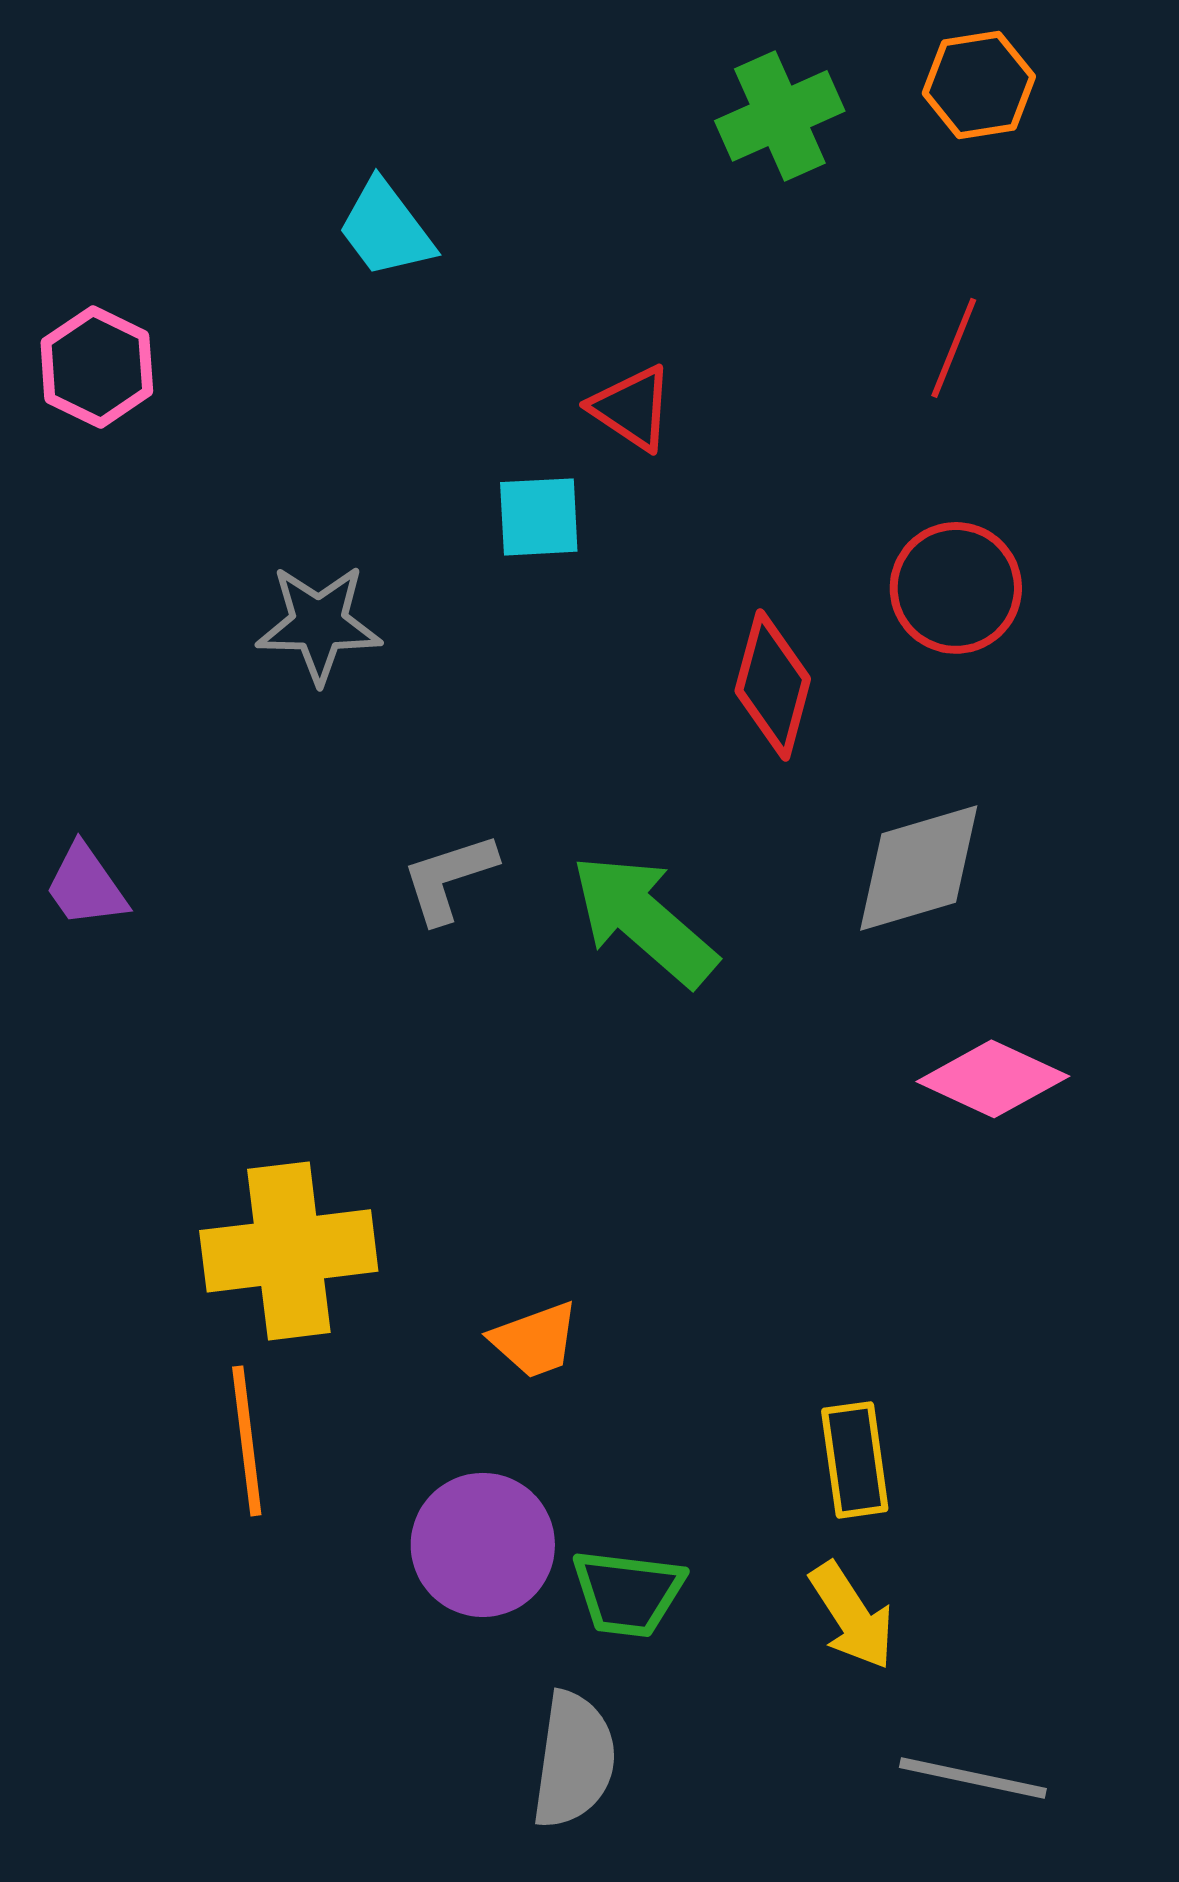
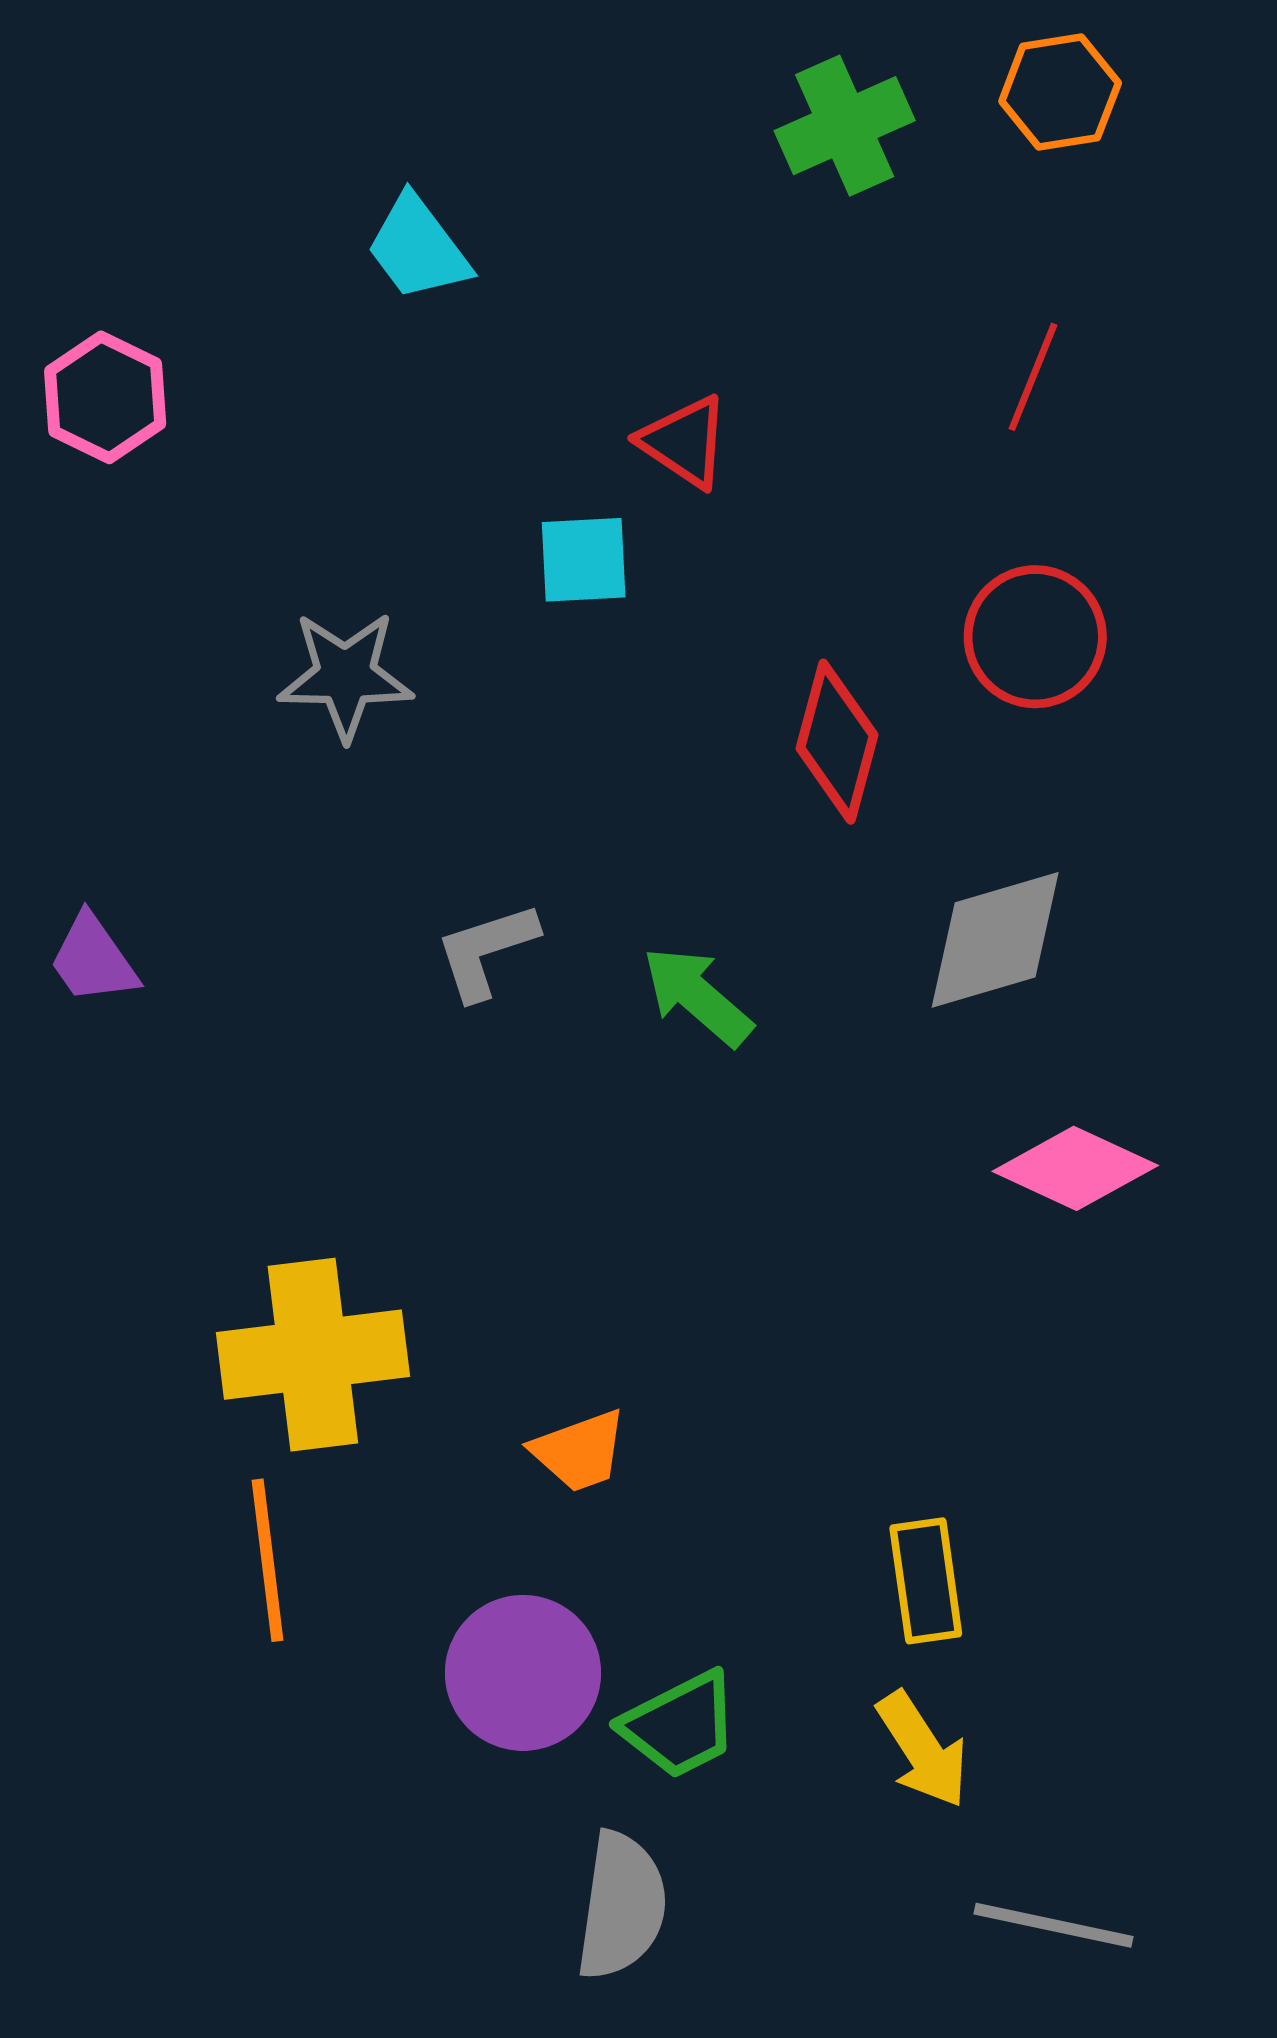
green arrow: (644, 920) -> (697, 996), size x0.7
green trapezoid: (628, 1593) -> (680, 1725), turned -34

